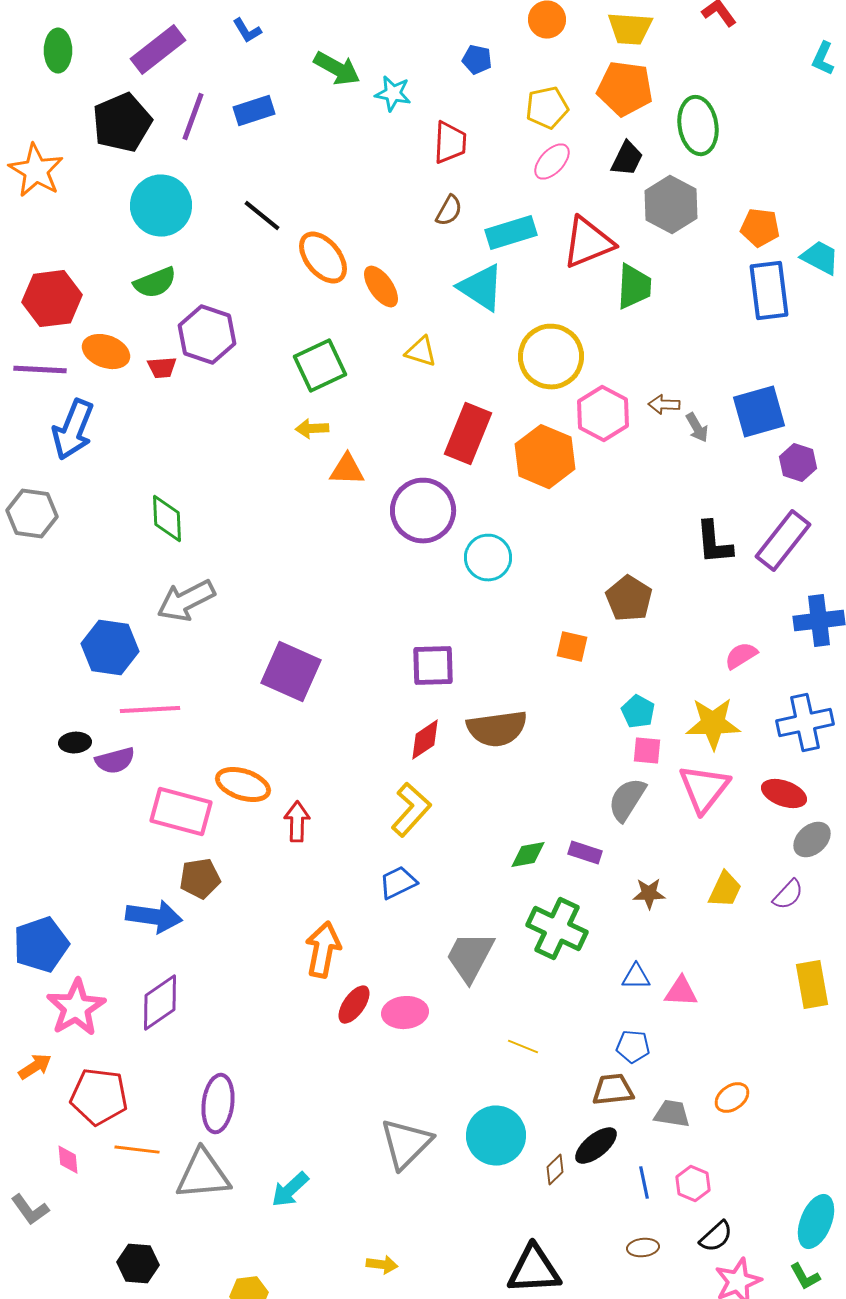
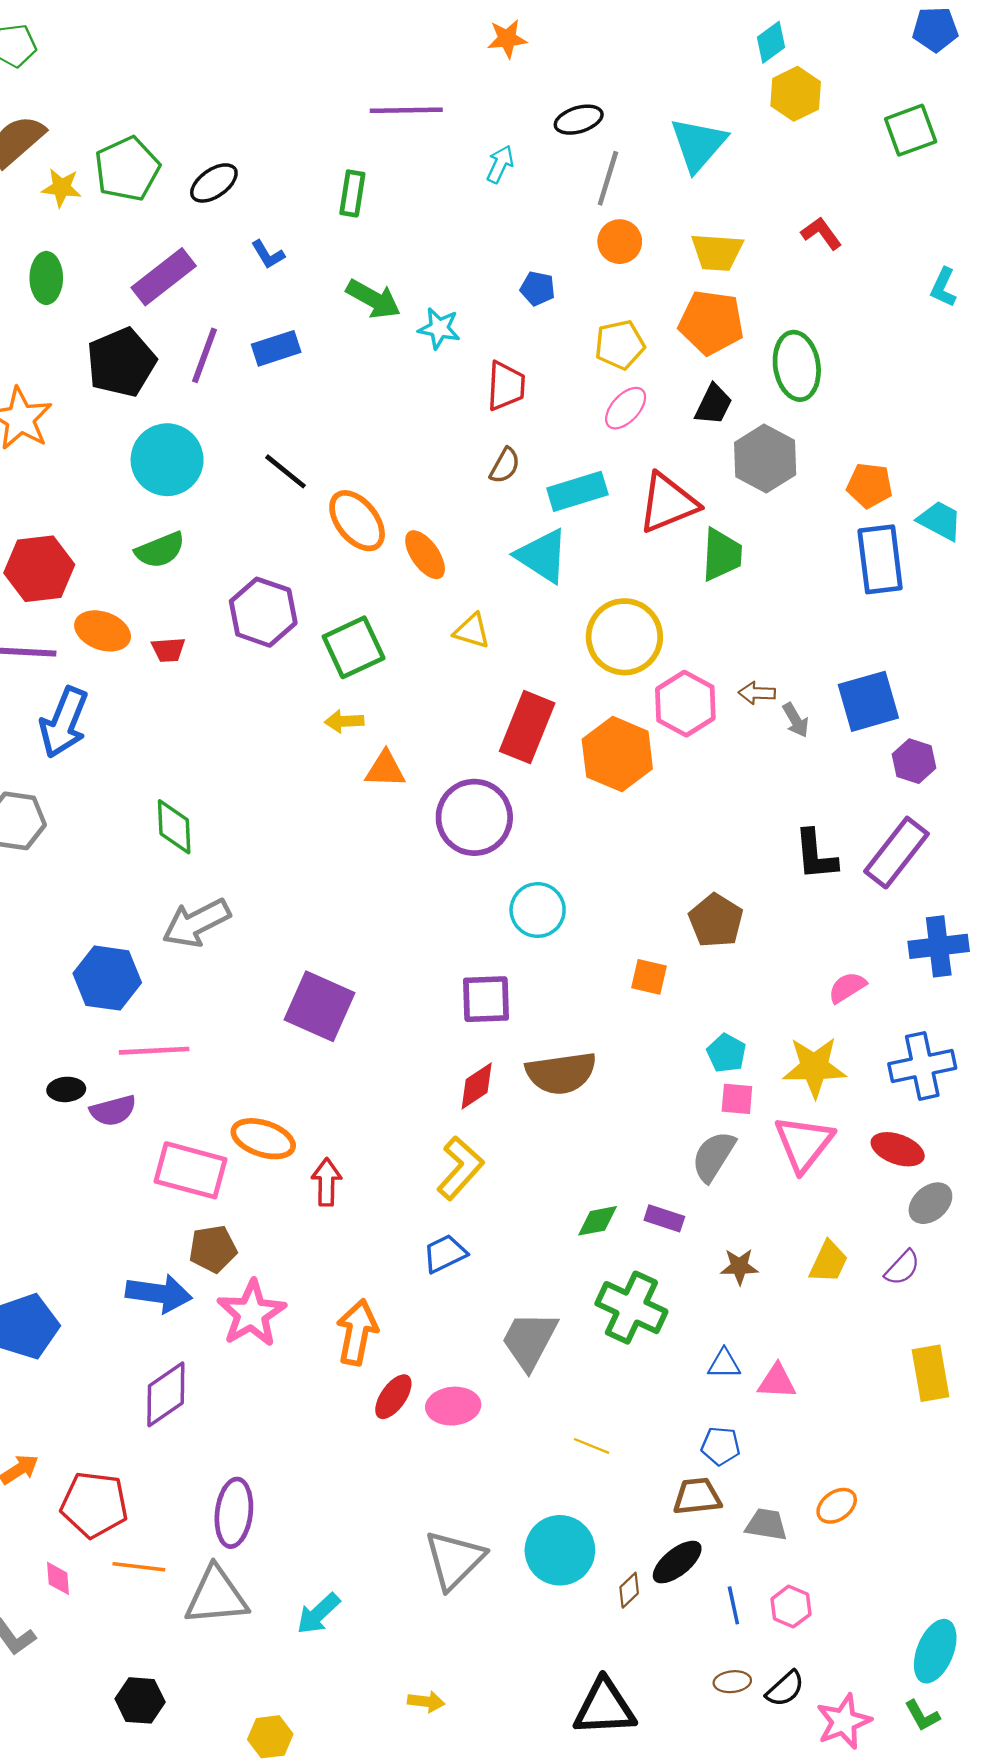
purple hexagon: (207, 335) -> (263, 612), moved
cyan circle: (488, 558) -> (538, 910), moved
pink star: (76, 1008) -> (251, 1313), moved
black semicircle: (716, 1237) -> (785, 1689), moved

